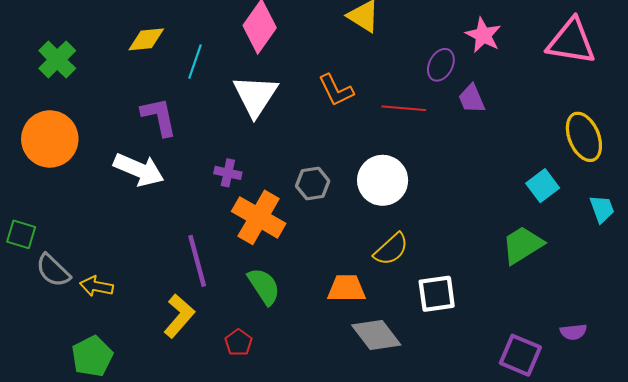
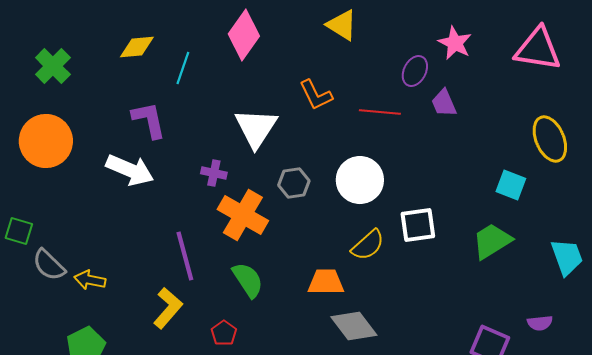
white triangle: (255, 96) -> (256, 128), moved
cyan square: (543, 186) -> (511, 185), turned -32
cyan trapezoid: (602, 209) -> (567, 257), moved, size x1.4
white square: (437, 294) -> (418, 225), moved

